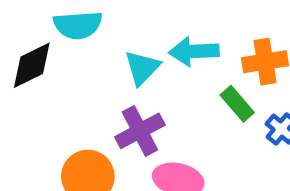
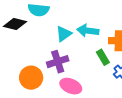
black diamond: (32, 65) -> (15, 24), turned 30

